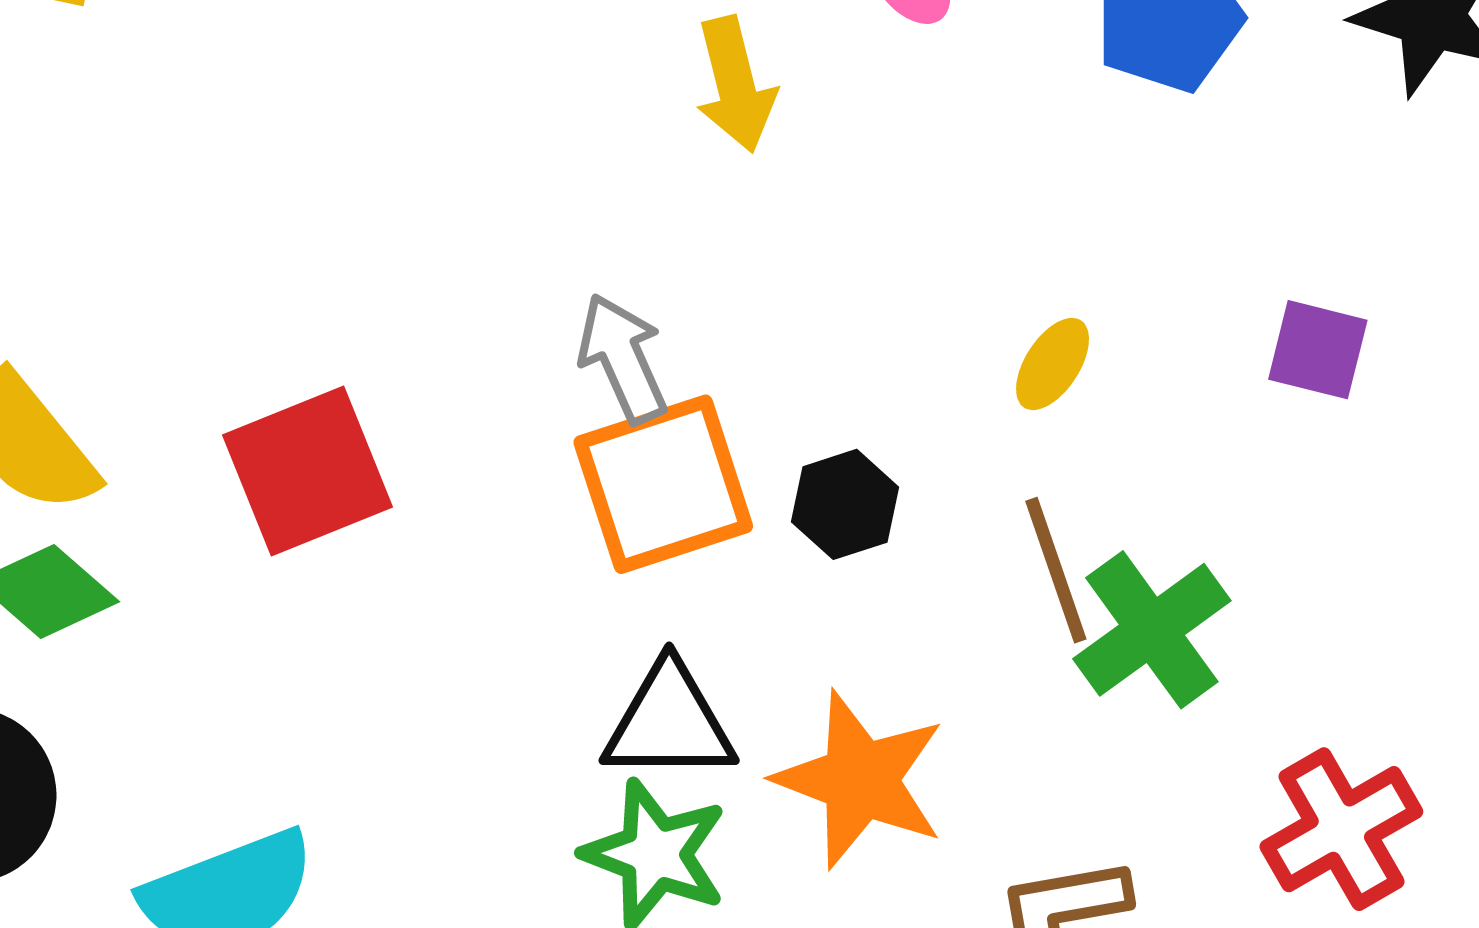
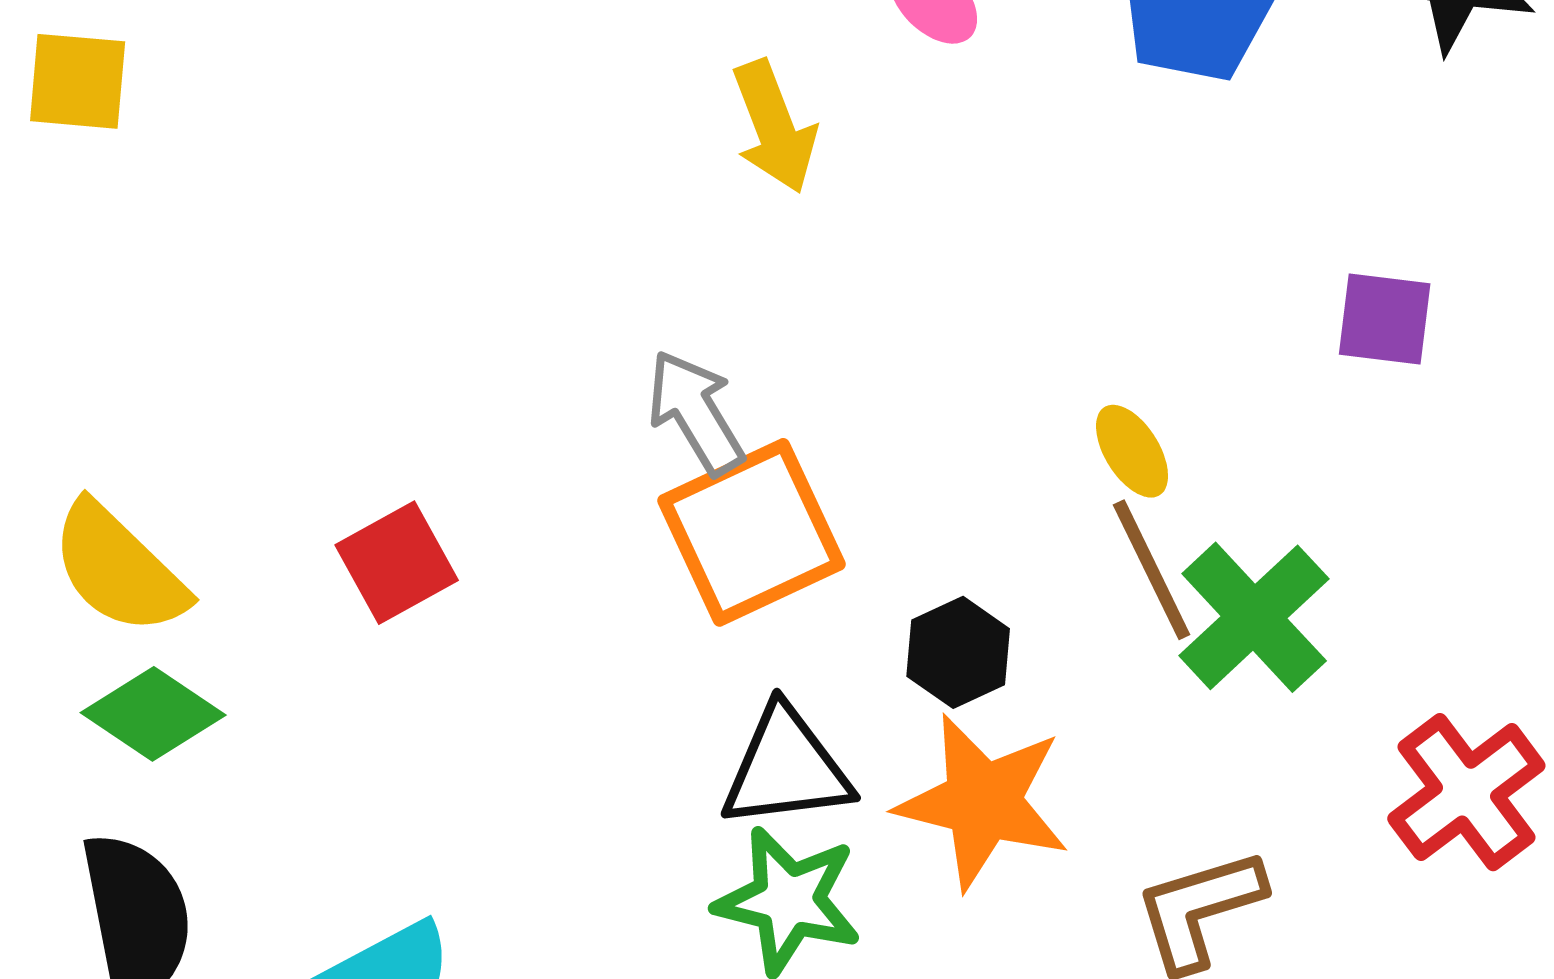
yellow ellipse: (1053, 364) -> (1132, 451), moved, turned -58
red square: (308, 471) -> (397, 563), size x0.7
black hexagon: (845, 504) -> (958, 652), moved

